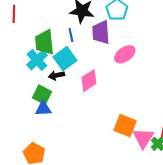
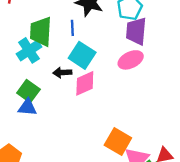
purple trapezoid: (101, 32) -> (136, 31), moved
cyan square: (65, 59) -> (82, 55), moved, turned -30
black arrow: (56, 75) -> (62, 73), moved

